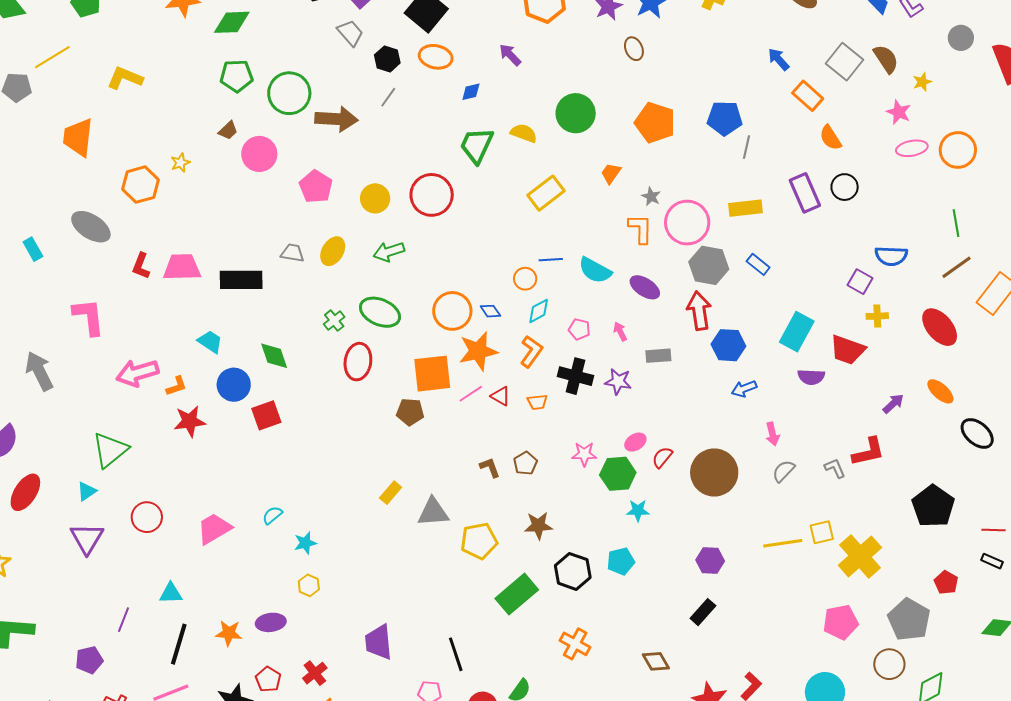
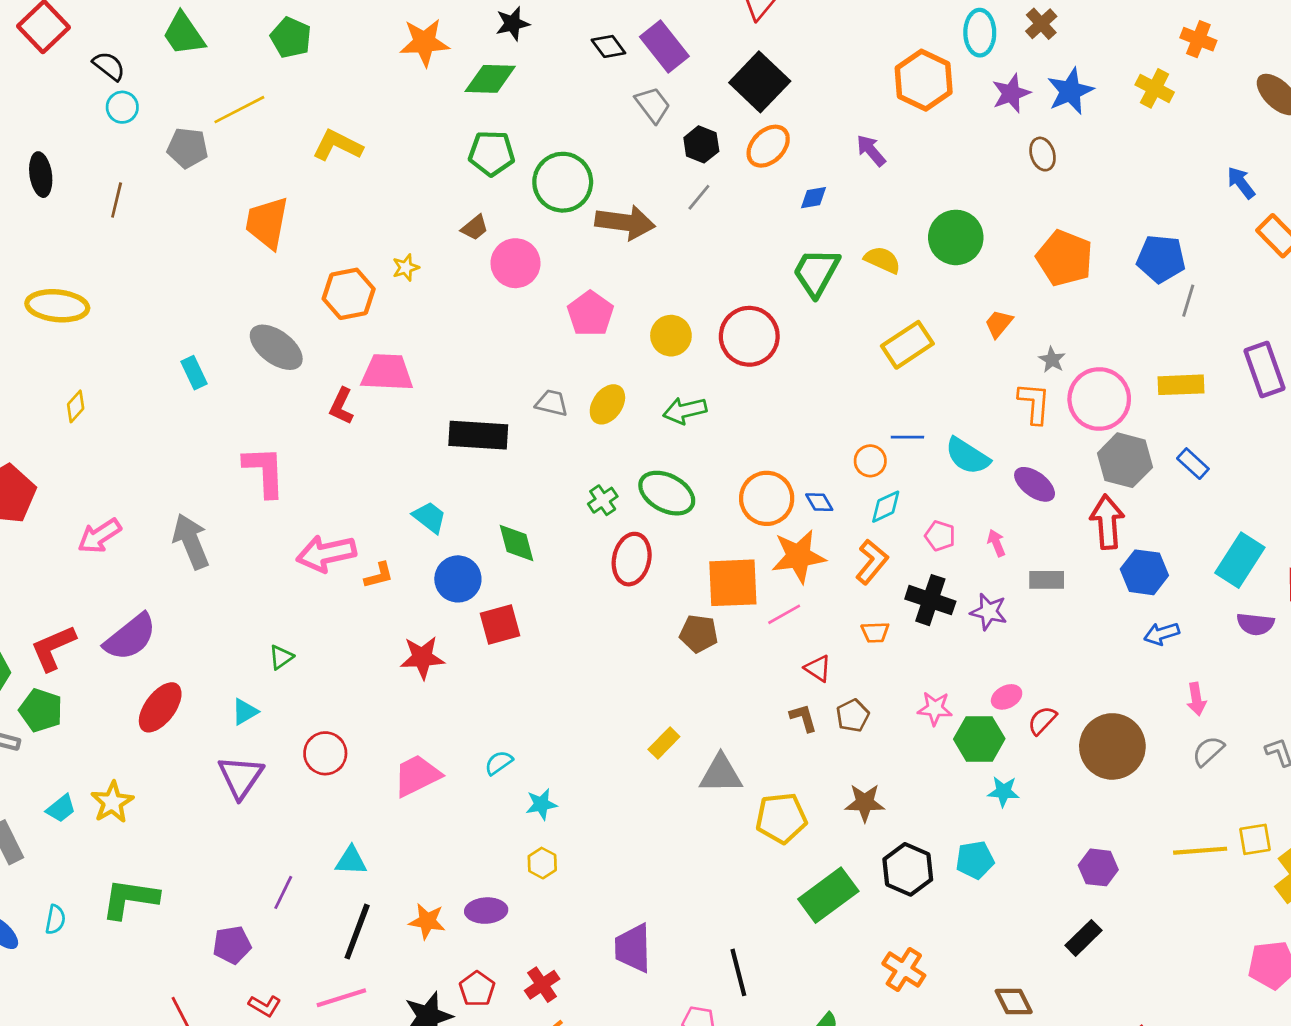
orange ellipse: (436, 57) -> (768, 146), turned -60
pink trapezoid: (182, 267) -> (387, 372), moved
red triangle: (501, 396) -> (818, 668), moved
red star: (190, 421) -> (422, 657), moved
green triangle: (110, 450) -> (281, 657), size x0.5

